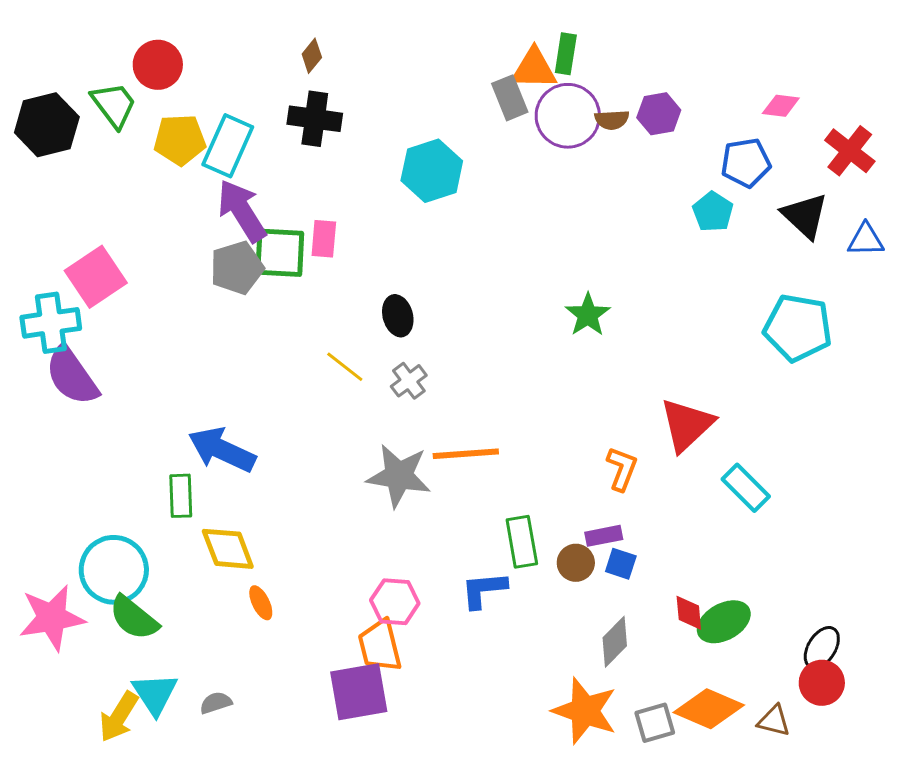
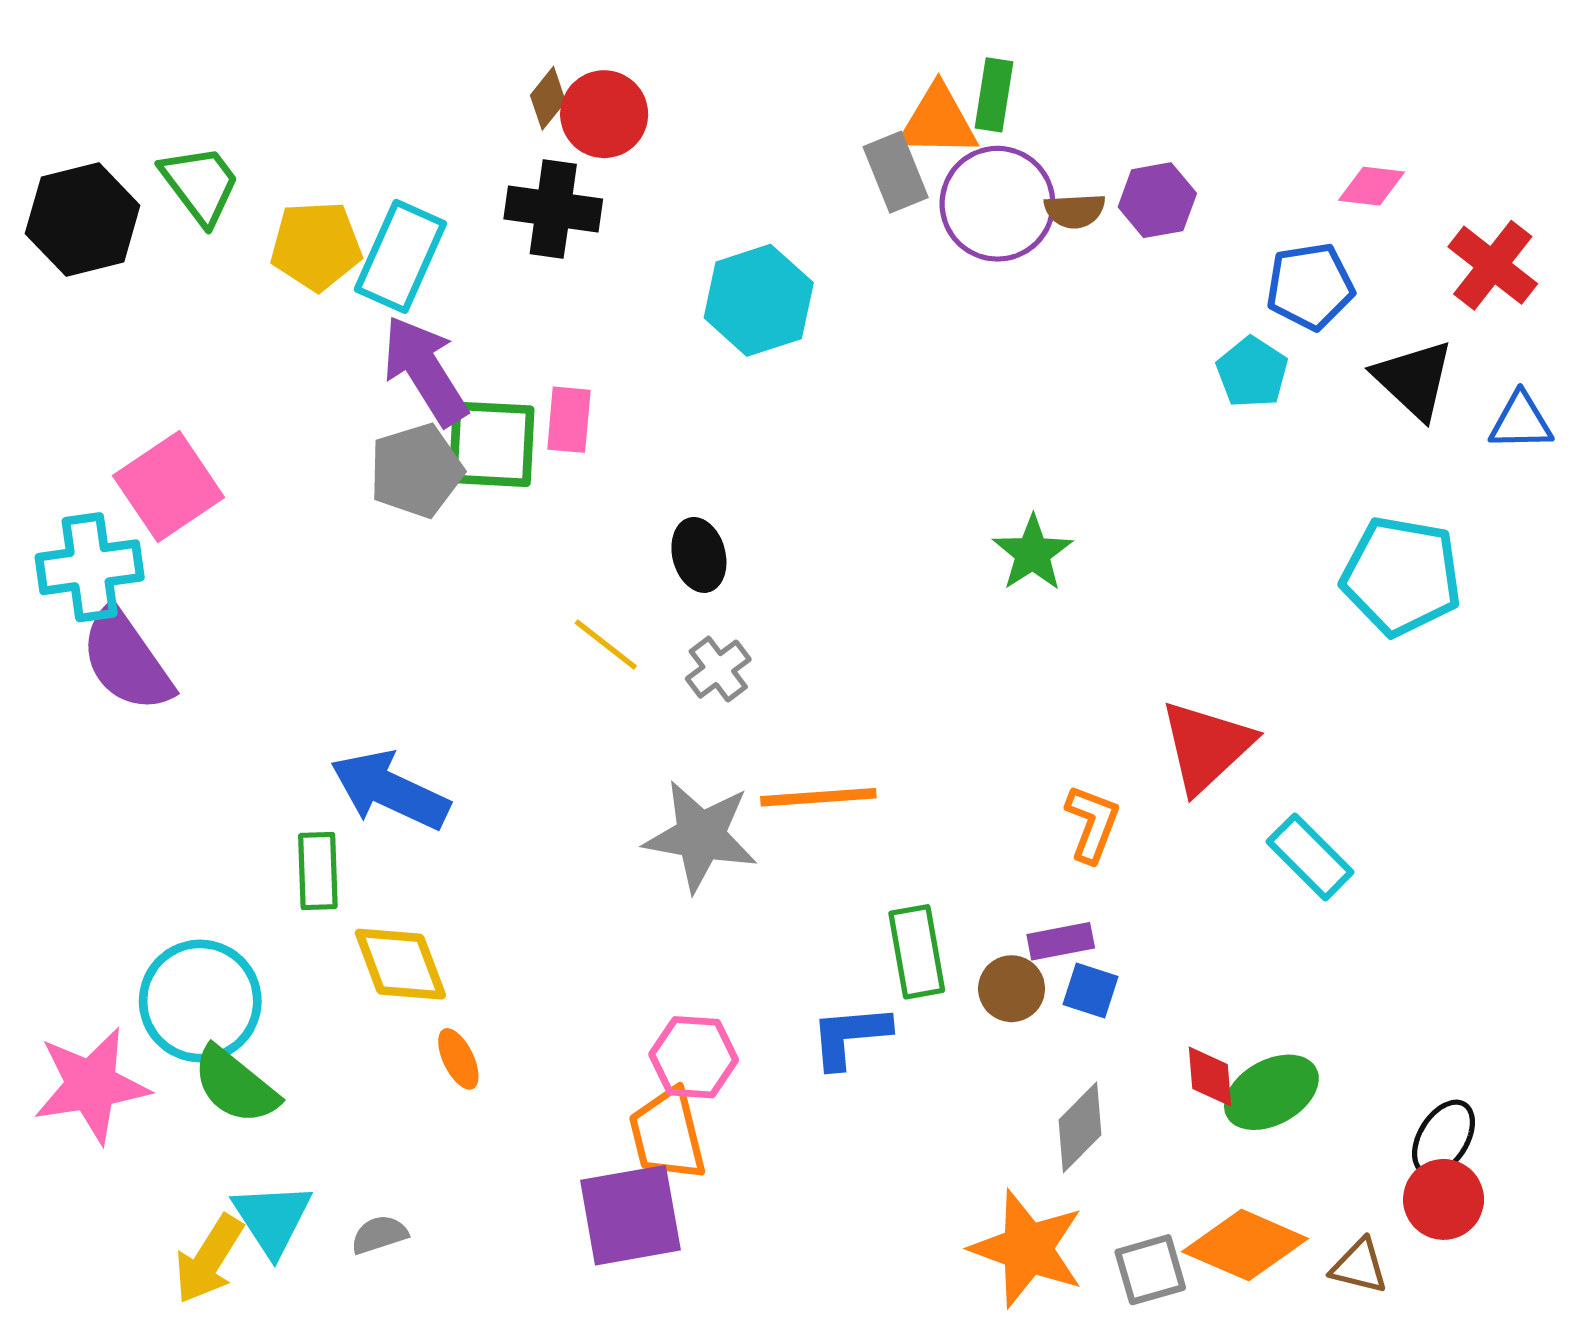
red circle: (158, 65) -> (604, 114), moved

